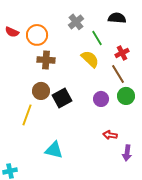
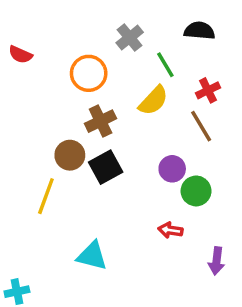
orange circle: (37, 35) -> (89, 73), moved
yellow semicircle: (90, 59) -> (153, 101), turned 90
brown cross: (46, 60) -> (101, 121), moved, turned -30
green circle: (126, 96) -> (196, 191), moved
red arrow: (110, 135) -> (170, 230), moved

